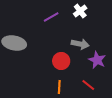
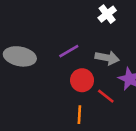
purple line: (51, 17) -> (69, 51), moved
red line: (88, 85) -> (106, 96), moved

